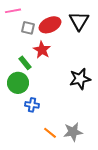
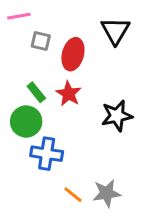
red ellipse: (50, 25) -> (73, 54), moved, turned -50
red star: (42, 50) -> (69, 94), moved
blue cross: (32, 105) -> (47, 154), size x1.5

